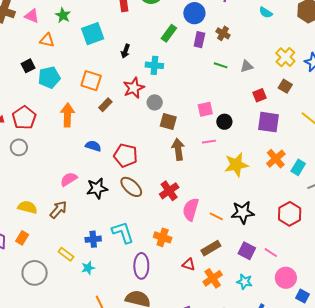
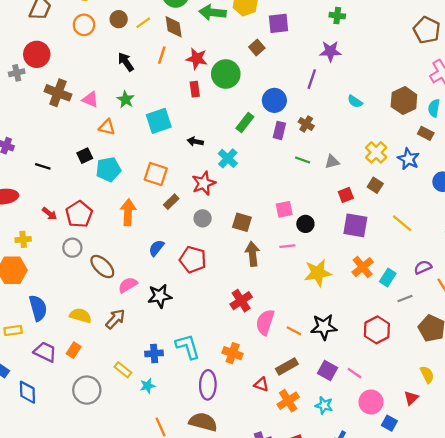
black arrow: (125, 51) -> (195, 141), turned 80
cyan cross: (154, 65) -> (228, 158), turned 36
gray circle: (155, 102) -> (203, 218), moved
blue semicircle: (93, 146) -> (156, 248), turned -70
brown ellipse: (131, 187) -> (102, 267), moved

